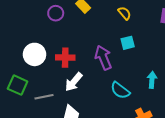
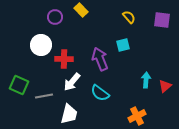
yellow semicircle: (124, 13) -> (129, 17), moved
white circle: (35, 54) -> (41, 45), moved
cyan semicircle: (120, 90) -> (100, 93), moved

